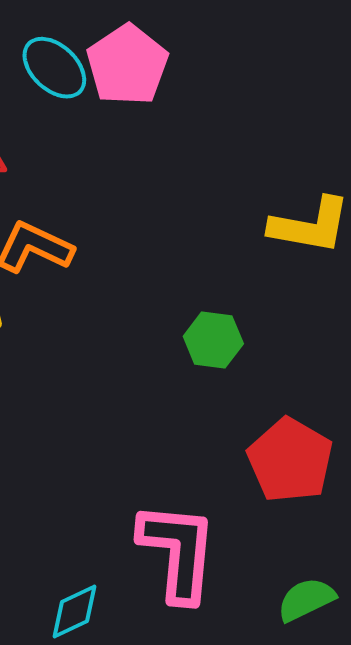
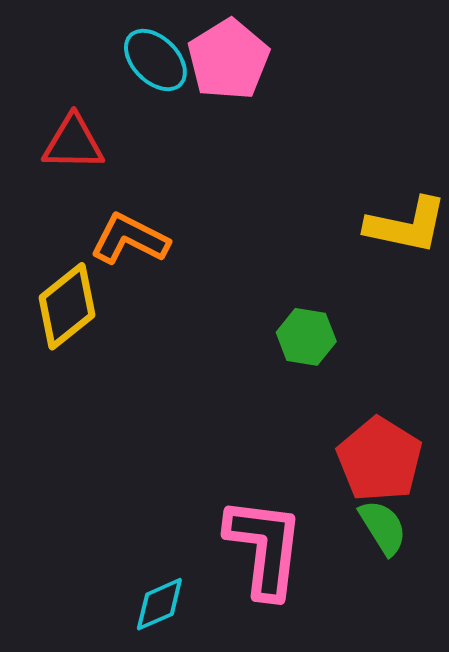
green semicircle: (306, 599) -> (383, 527), moved, turned 82

